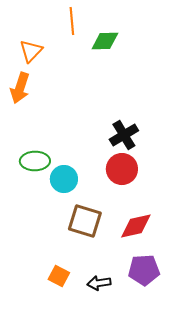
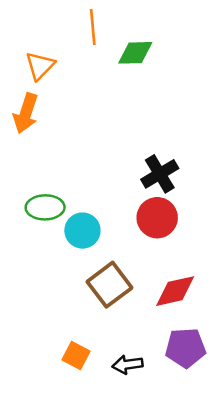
brown square: (85, 221) -> (109, 285), turned 36

